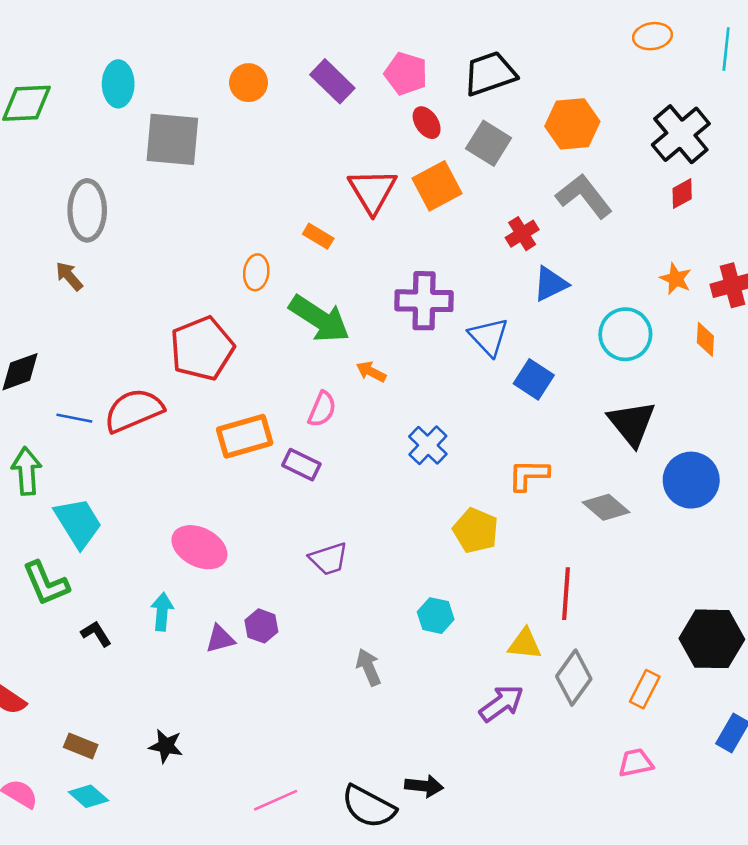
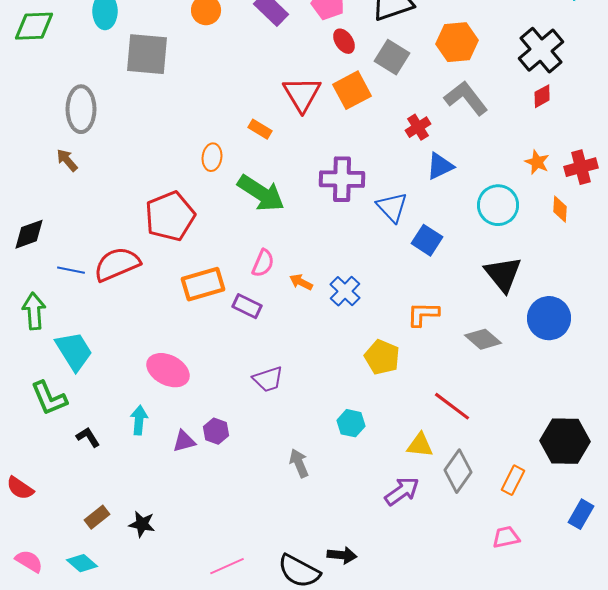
orange arrow: (371, 372) -> (301, 282), moved
red line: (566, 594) -> (452, 406), turned -57
brown rectangle: (81, 746) -> (97, 517), moved, turned -60

